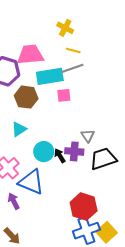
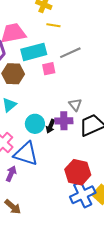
gray line: (72, 68) -> (70, 53), moved
black arrow: (60, 156) -> (51, 126), turned -120
purple arrow: (14, 201) -> (11, 174), turned 56

